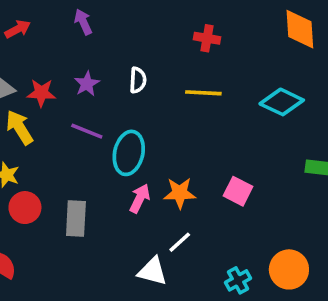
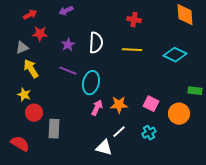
purple arrow: (83, 22) -> (66, 11), turned -88
white semicircle: (138, 80) -> (96, 43), size x1.5
red star: (41, 93) -> (40, 34), moved
gray rectangle: (76, 218) -> (54, 129), moved
orange circle: (289, 269) -> (179, 114), moved
cyan cross: (238, 280) -> (149, 133), moved

